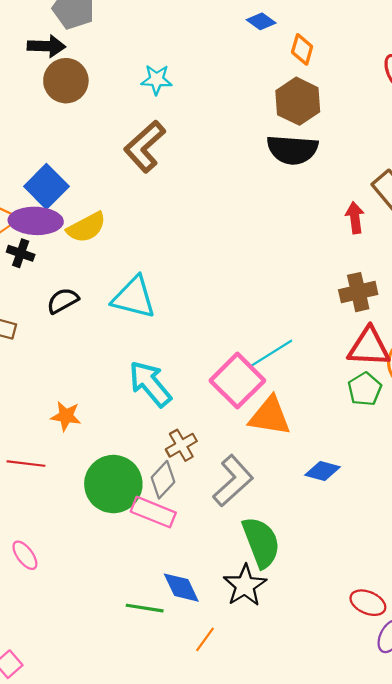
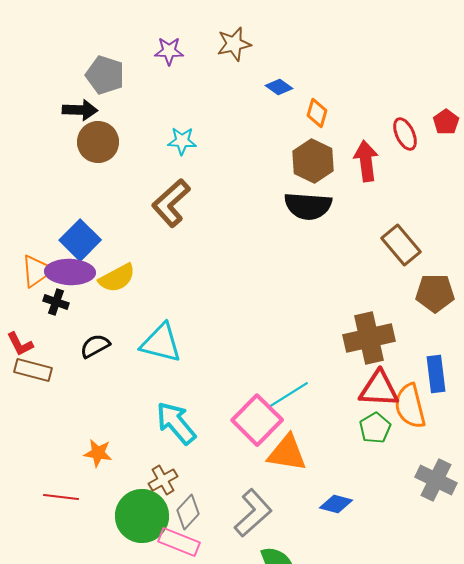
red arrow: (355, 218) -> (366, 161), moved, size x1.4
brown cross: (358, 292) -> (369, 338), size x1.4
brown cross: (181, 445) -> (163, 480), moved

